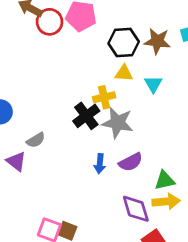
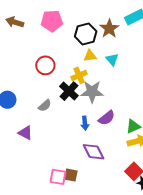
red circle: (50, 22) -> (45, 65), moved
brown star: (157, 41) -> (109, 29), turned -30
gray semicircle: (36, 140) -> (45, 106), moved
purple diamond: (136, 209) -> (94, 152), moved

